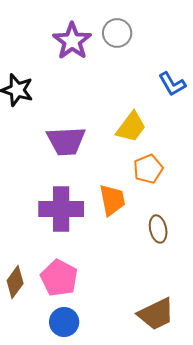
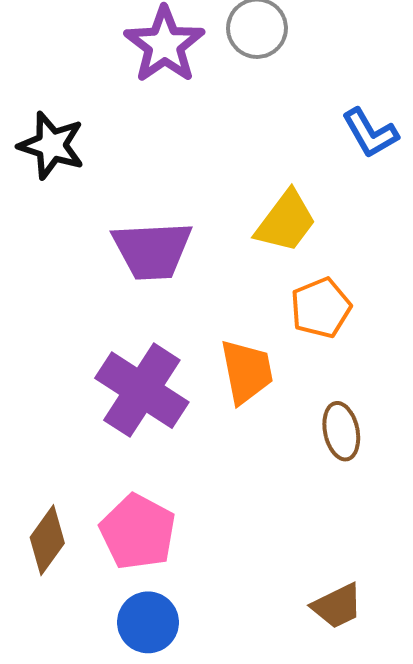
purple cross: (61, 209) -> (142, 390), turned 33
brown trapezoid: (156, 314) -> (337, 606), size x0.7

